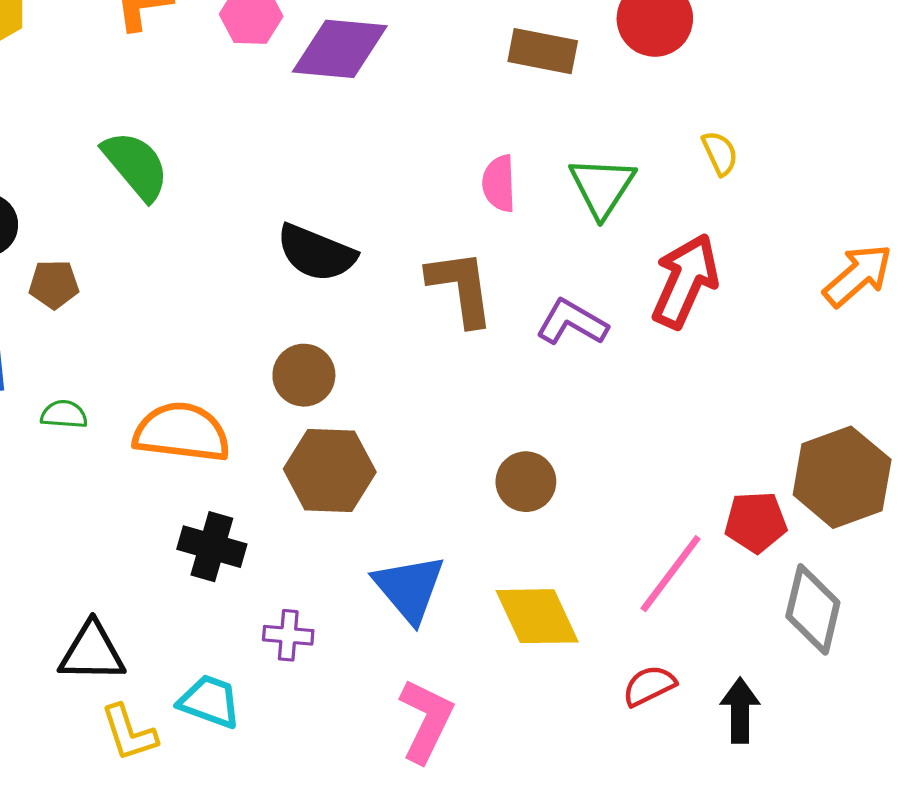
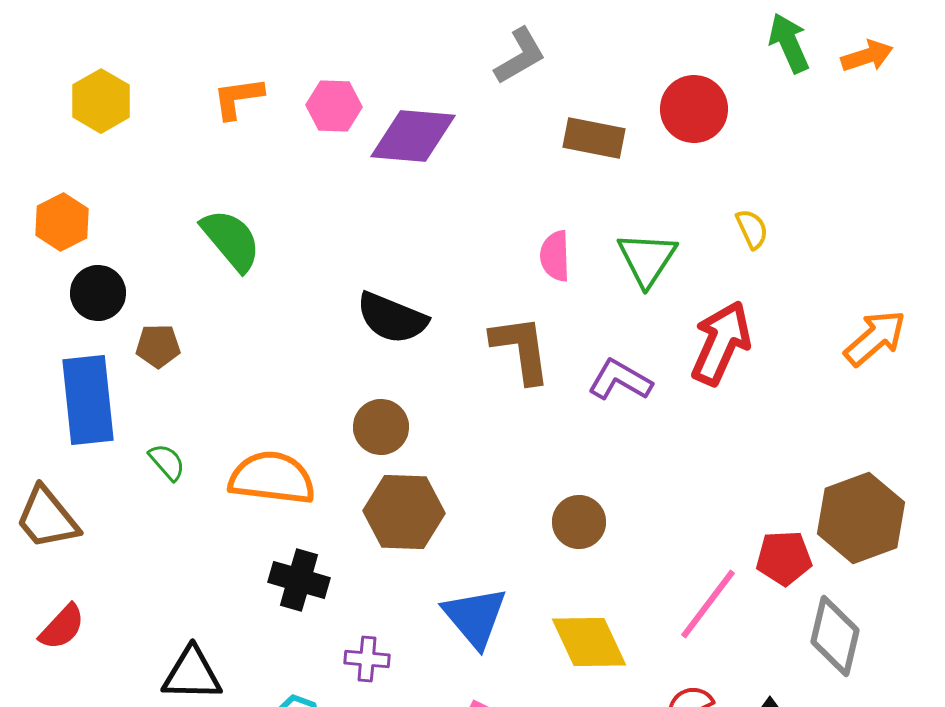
green semicircle: (64, 414) -> (167, 462), turned 45

